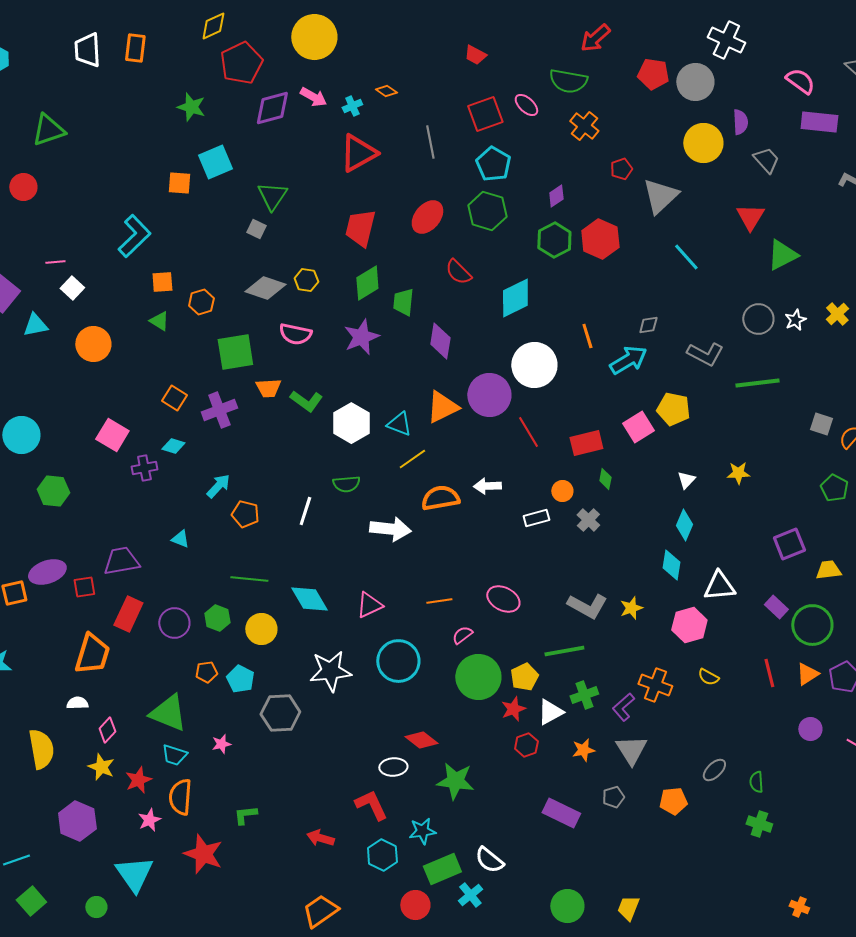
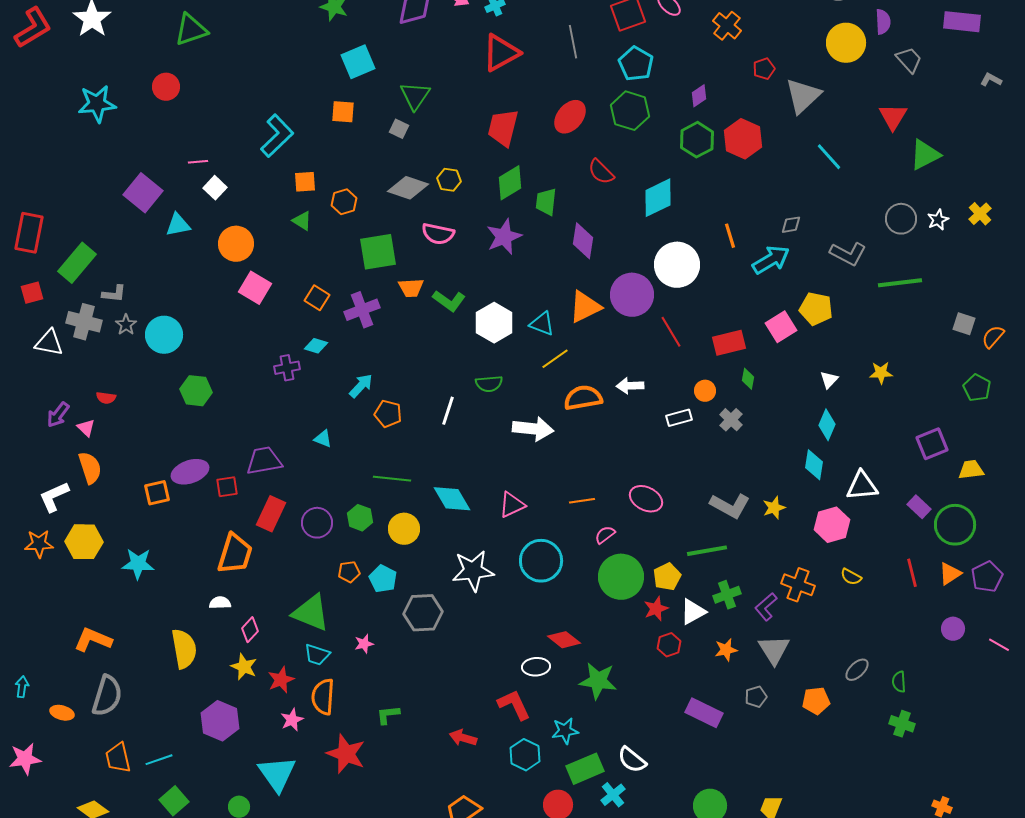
orange square: (179, 183) -> (343, 112), moved
pink square: (112, 435) -> (255, 288), moved

